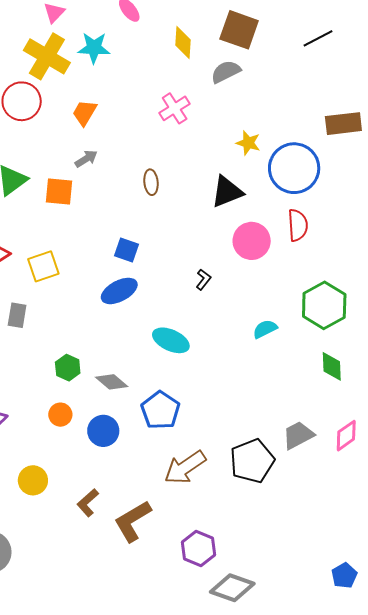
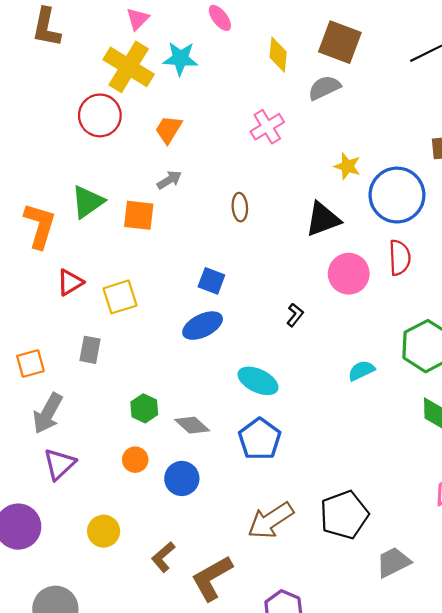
blue pentagon: (160, 410) -> (260, 439), moved
gray trapezoid: (298, 435) -> (393, 562), moved

